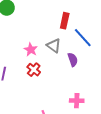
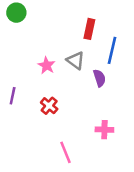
blue line: (83, 38) -> (112, 50), turned 55
red cross: (34, 70) -> (49, 106), moved

